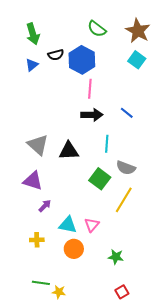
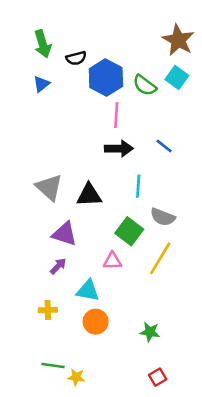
green semicircle: (97, 29) -> (145, 85), moved
black semicircle: (56, 55) -> (76, 58), moved
purple triangle: (33, 181) -> (65, 234), moved
pink triangle: (92, 225) -> (112, 261), moved, turned 49

